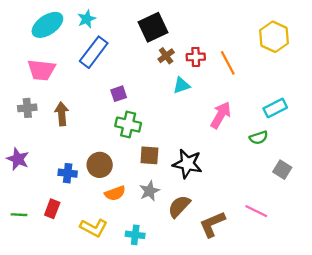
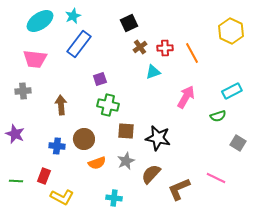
black square: (153, 27) -> (129, 23), size x0.7
brown arrow: (62, 114) -> (61, 105), moved
yellow L-shape: (94, 228) -> (62, 197), moved

